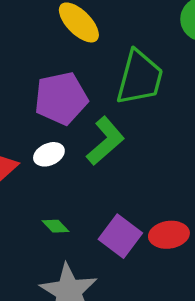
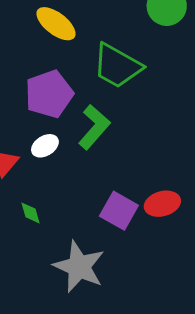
green trapezoid: (140, 78) -> (117, 66), turned 112
green diamond: (55, 226) -> (31, 213), moved, turned 35

